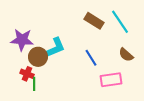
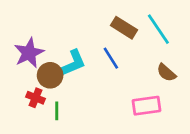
purple star: (22, 40) -> (29, 53), turned -30
blue line: (91, 58) -> (111, 58), moved
green line: (34, 84) -> (57, 111), moved

